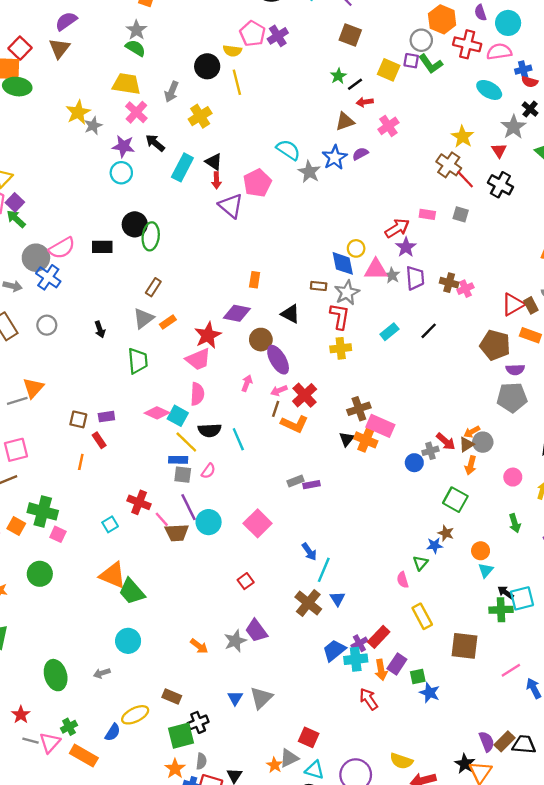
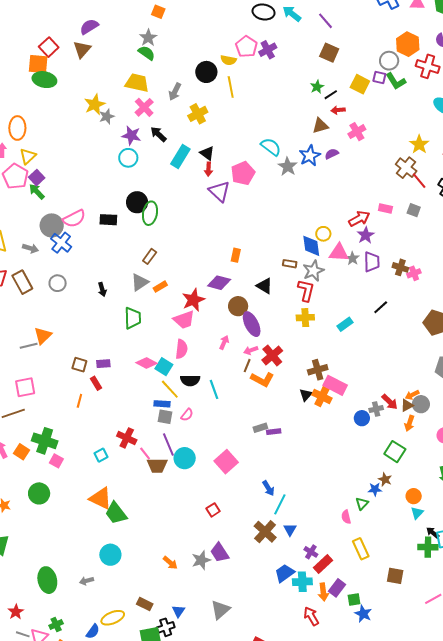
cyan rectangle: (389, 332) -> (345, 324), moved
purple cross: (359, 643) -> (311, 552), moved, turned -32
brown square: (465, 646) -> (395, 576), size x0.7
blue triangle: (235, 698) -> (178, 611), moved

